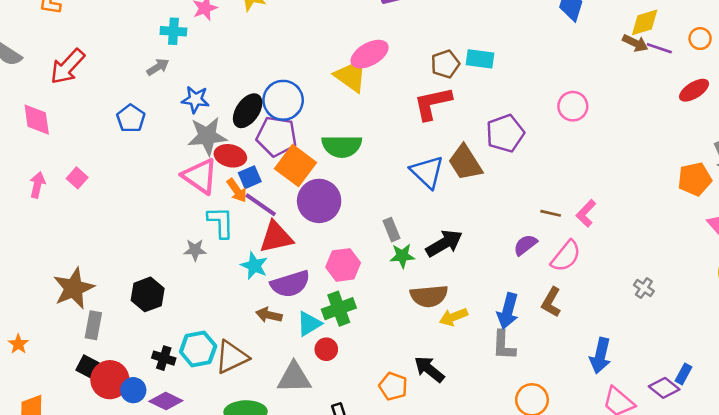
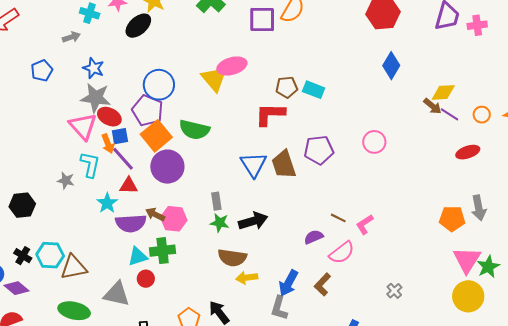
black ellipse: (248, 111) -> (138, 26), moved
red triangle: (276, 237) -> (129, 186), size x0.7
brown arrow: (269, 315) -> (155, 214), moved

